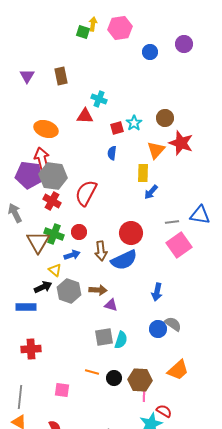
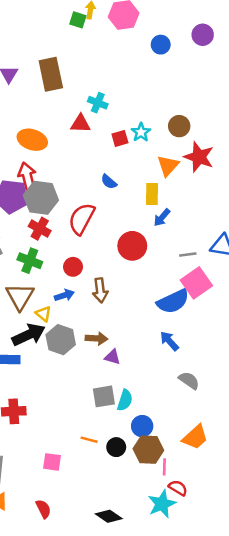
brown rectangle: (61, 76) -> (51, 74), size x1.5
blue semicircle: (112, 153) -> (109, 182), moved, turned -56
red circle: (131, 233) -> (132, 246), moved
green cross: (54, 234) -> (30, 261), moved
brown triangle: (38, 242) -> (20, 296), moved
blue semicircle: (124, 260) -> (173, 301), moved
black arrow: (43, 287) -> (29, 335), size x1.5
blue arrow: (157, 292) -> (169, 341), turned 126
blue circle: (158, 329) -> (142, 426), moved
pink line: (144, 395) -> (164, 467), moved

